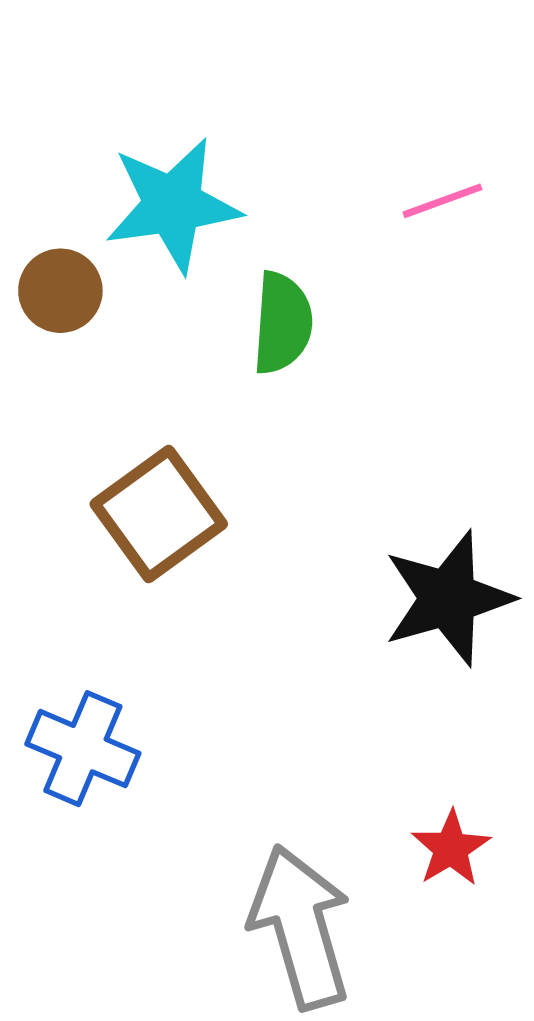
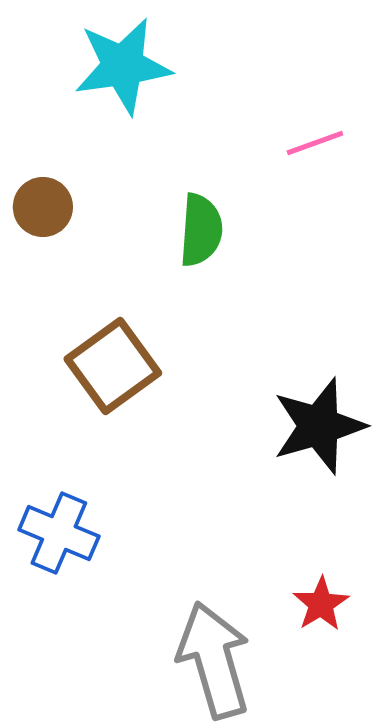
cyan star: (173, 205) -> (123, 66), moved

